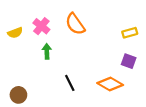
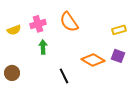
pink cross: (41, 26) -> (38, 24), turned 35
orange diamond: (110, 84) -> (93, 60), moved
brown circle: (18, 95) -> (12, 73), moved

